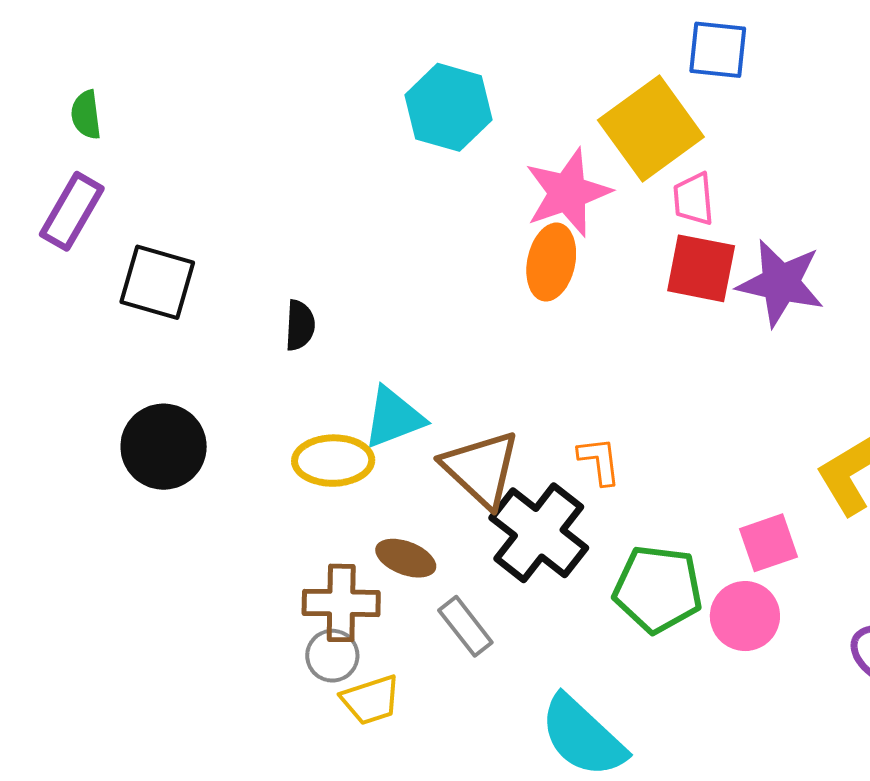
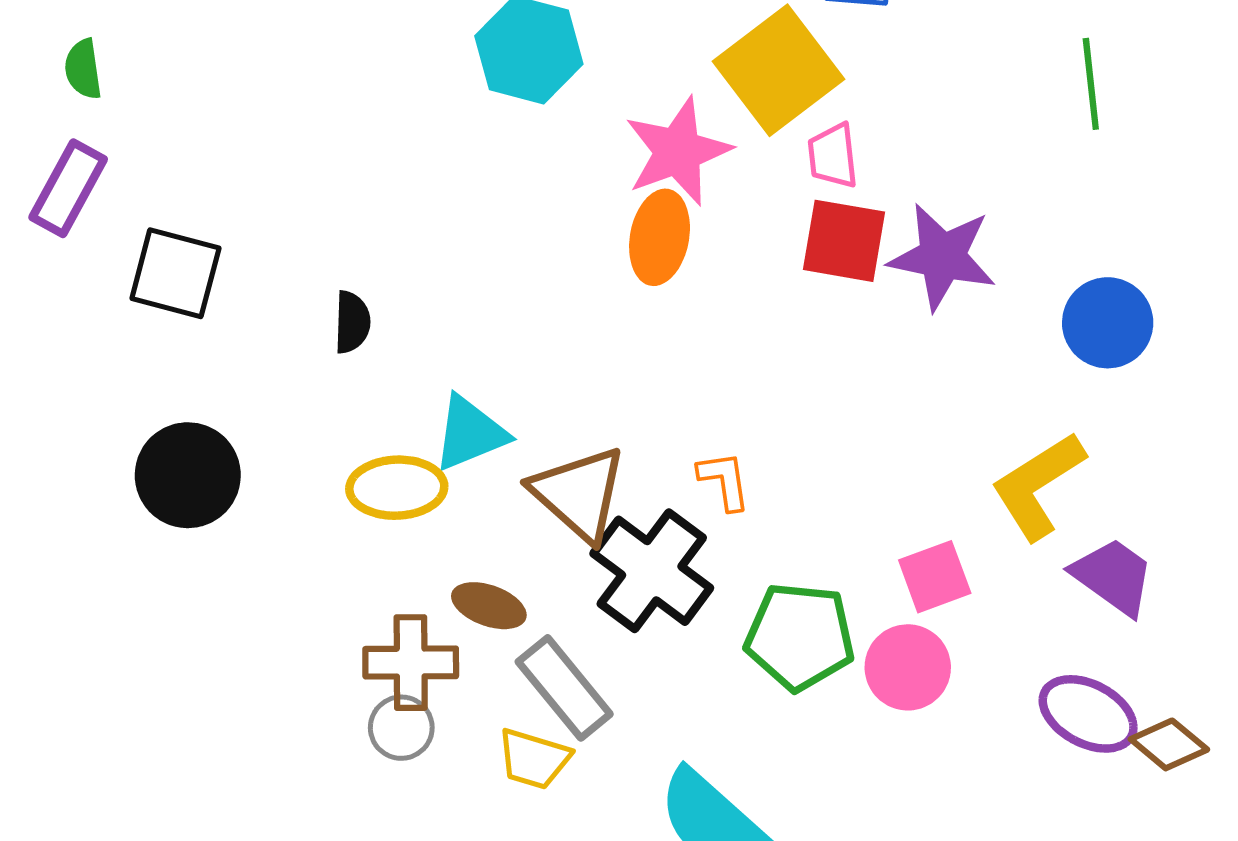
gray rectangle: (465, 626) -> (564, 688), size x1.4
yellow trapezoid: (371, 700) -> (534, 759), moved, turned 36

